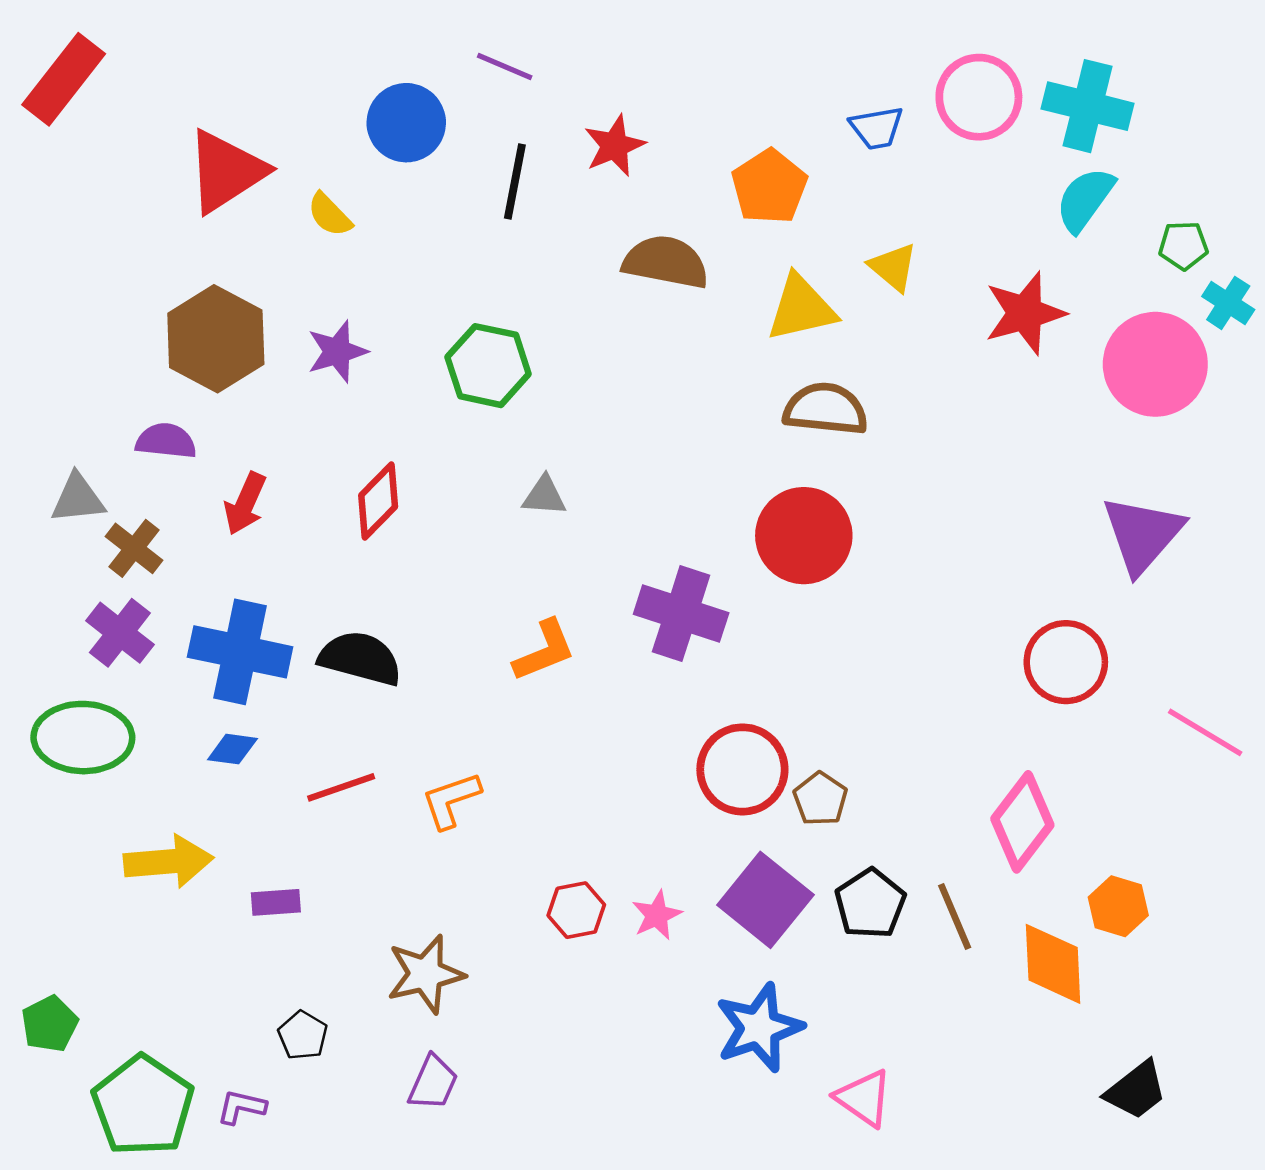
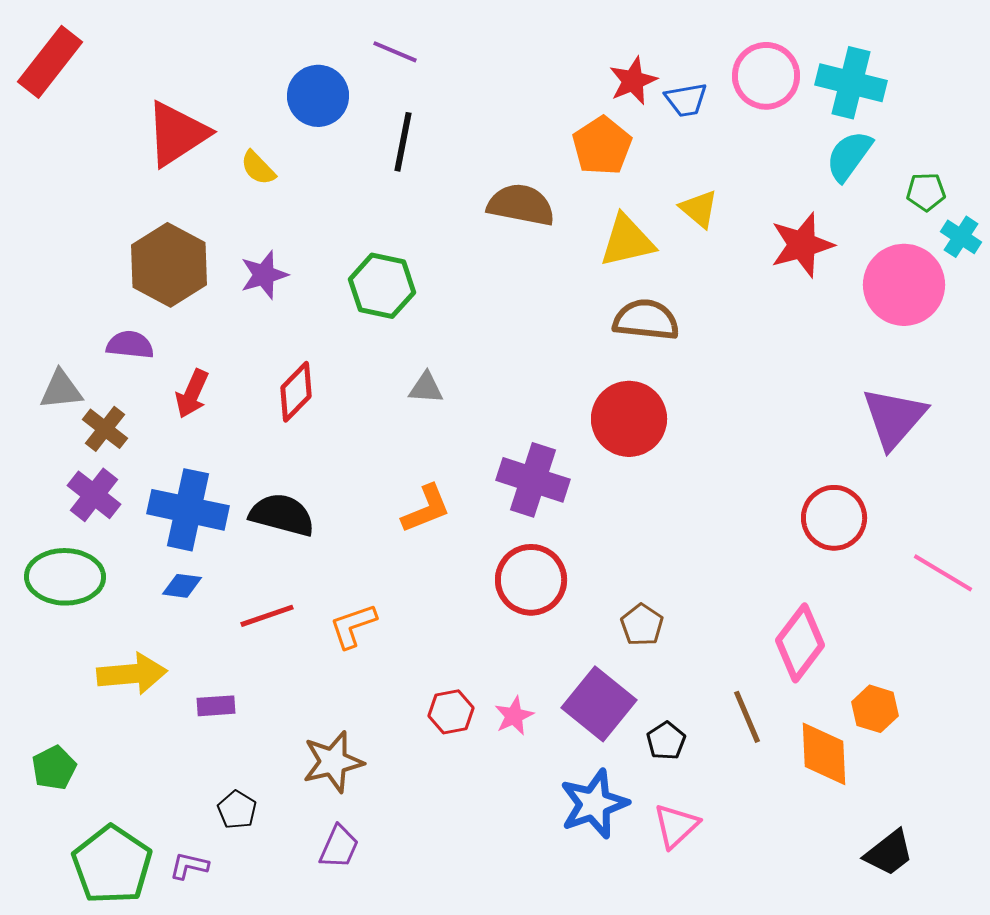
red star: (615, 146) -> (633, 81), moved
red circle: (742, 769) -> (531, 580), moved
black pentagon: (870, 904) -> (666, 741), moved, size x0.7
green pentagon: (50, 1024) -> (54, 768), moved
pink triangle: (864, 1098) -> (676, 826), moved, turned 42

